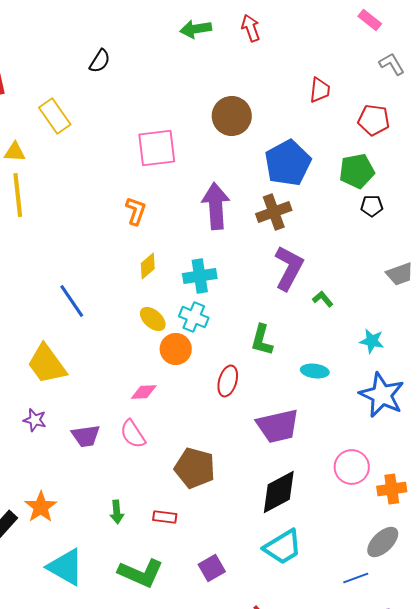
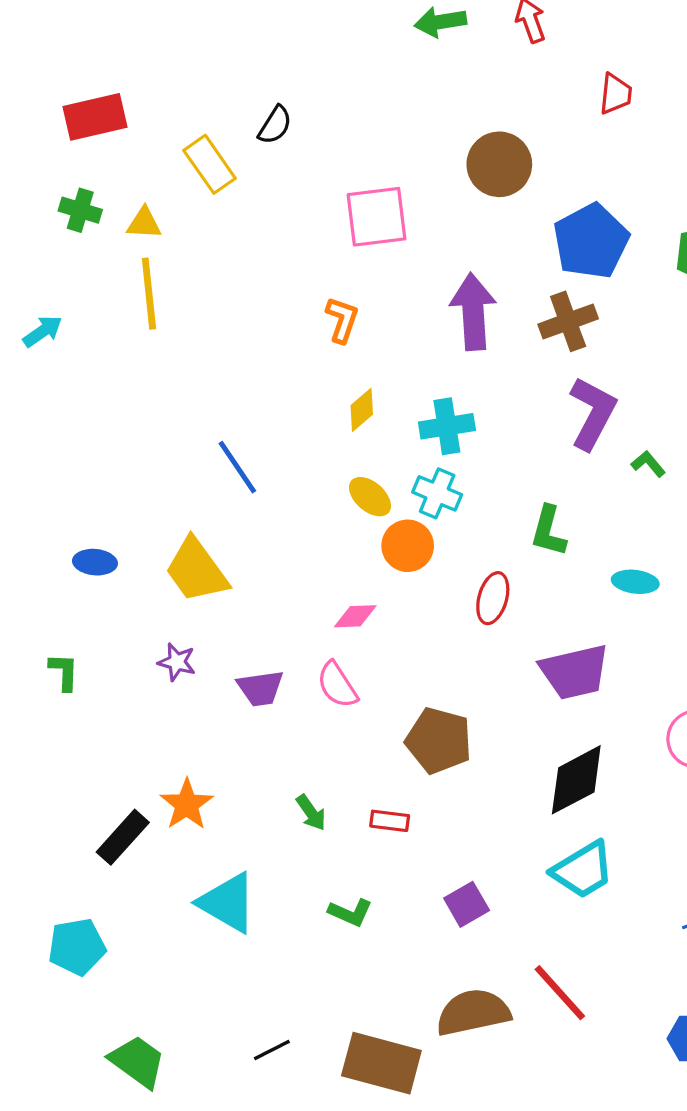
black semicircle: (100, 61) -> (275, 125), moved
red trapezoid: (320, 90) -> (616, 94), moved
green arrow: (117, 512) -> (311, 813), turned -30
green L-shape: (141, 573) -> (350, 912), size x0.6

